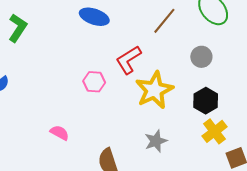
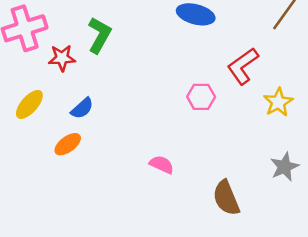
yellow star: (154, 90) -> (278, 102), size x0.6

